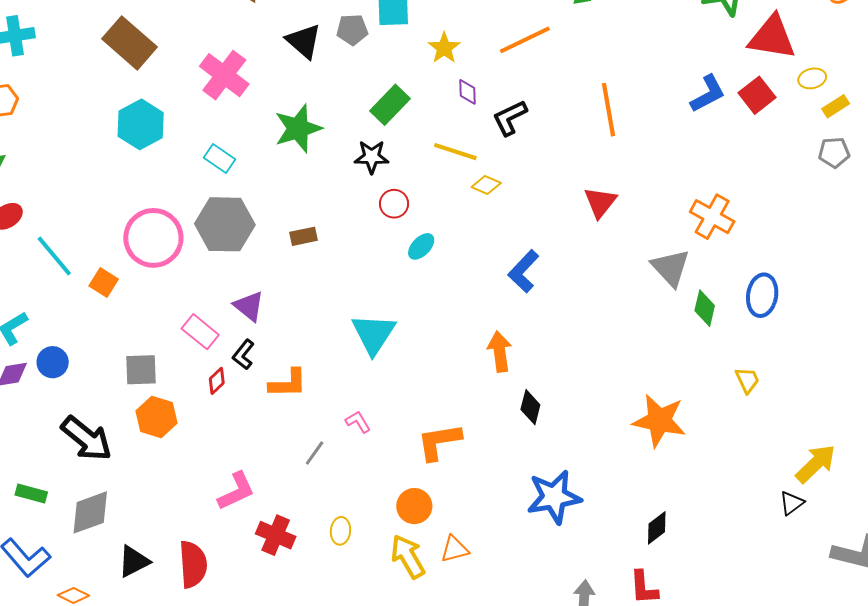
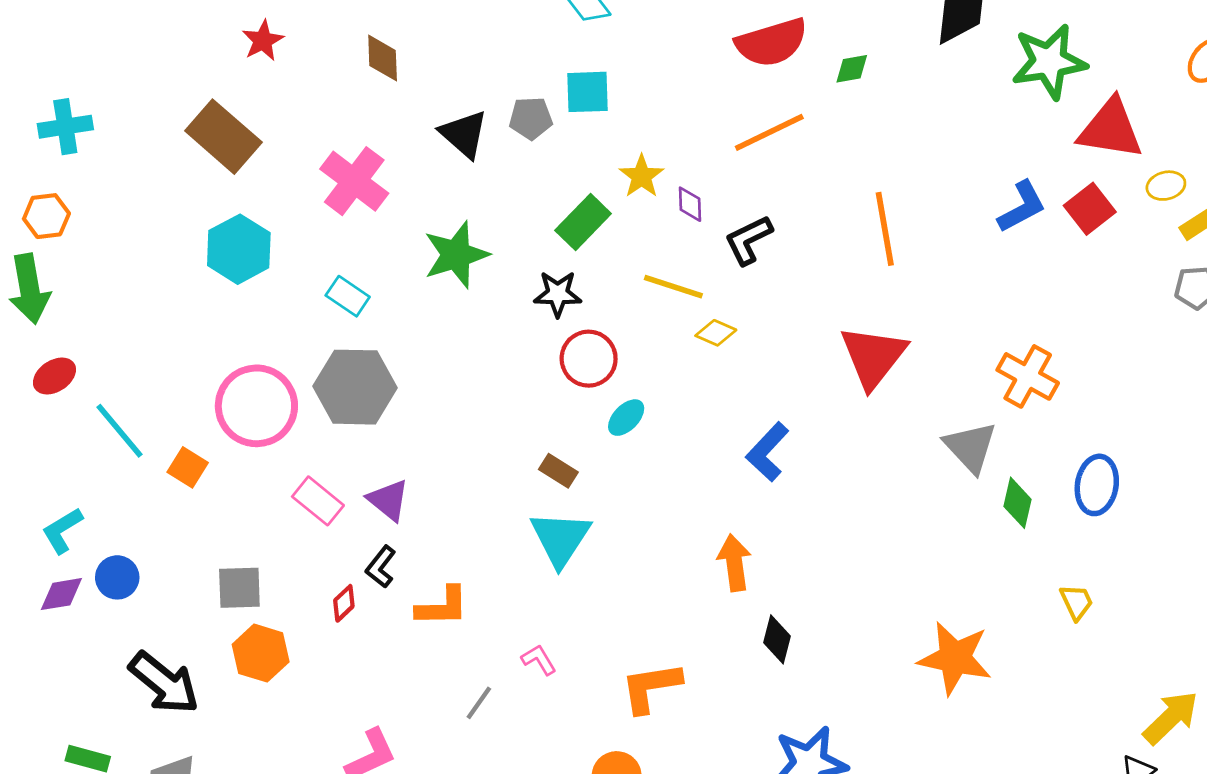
yellow star: (444, 48) -> (642, 176), moved
red triangle: (600, 202) -> (873, 357), size x1.5
red circle: (394, 204) -> (589, 359), size x1.4
brown rectangle: (304, 236) -> (558, 471), moved, turned 44
pink rectangle: (200, 332) -> (318, 501), moved

